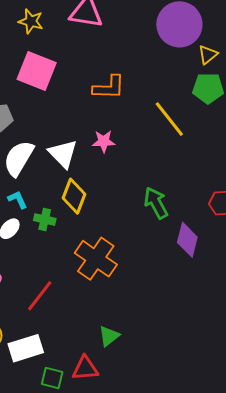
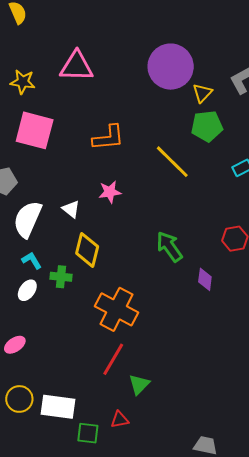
white triangle: (63, 154) -> (71, 209), size x0.6
purple diamond: (187, 240) -> (205, 279), size x0.7
red line: (40, 296) -> (113, 359), moved
white rectangle: (26, 348) -> (58, 407), turned 32
red triangle: (85, 368) -> (120, 420), size x0.7

